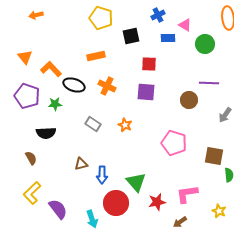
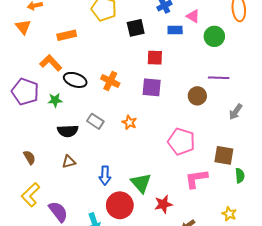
orange rectangle: (96, 56) -> (67, 35), moved
orange triangle: (25, 57) -> (23, 27), moved
black semicircle: (46, 133) -> (68, 131), moved
brown triangle: (81, 164) -> (69, 162), moved
pink L-shape: (187, 194) -> (196, 179), moved

